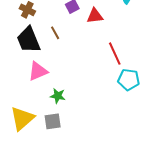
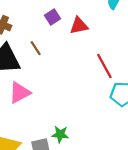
green star: (58, 96) -> (60, 134), moved

